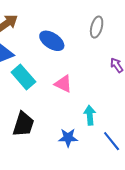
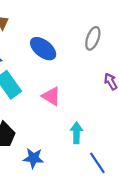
blue star: (68, 138) -> (33, 158), moved

